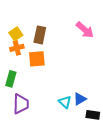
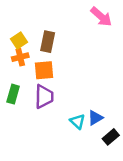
pink arrow: (85, 30) -> (101, 17), moved
purple trapezoid: (21, 104) -> (44, 96), moved
black rectangle: (93, 115) -> (111, 137), turned -48

